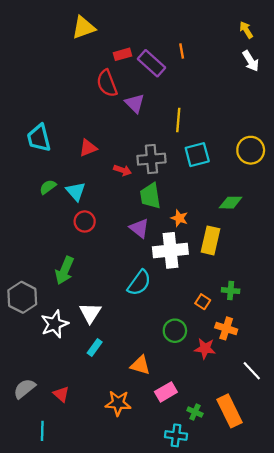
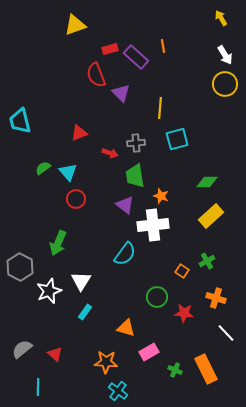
yellow arrow: (246, 30) -> (221, 18), moved
cyan trapezoid: (39, 138) -> (20, 121), moved
yellow circle: (251, 150) -> (225, 84), moved
gray cross: (151, 159) -> (136, 143), size x0.7
yellow rectangle: (211, 240) -> (211, 216), moved, turned 35
green cross: (231, 291) -> (207, 261), turned -35
orange cross: (226, 328) -> (216, 298), moved
cyan cross: (176, 435) -> (118, 391), moved, turned 30

